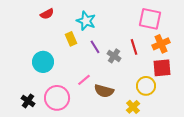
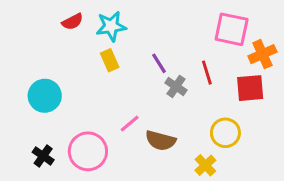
cyan star: (86, 21) -> (111, 26), moved, turned -30
orange cross: (161, 44) -> (262, 54), moved
purple line: (95, 47) -> (159, 63), moved
cyan circle: (43, 62) -> (45, 96), moved
red square: (162, 68) -> (250, 88), moved

